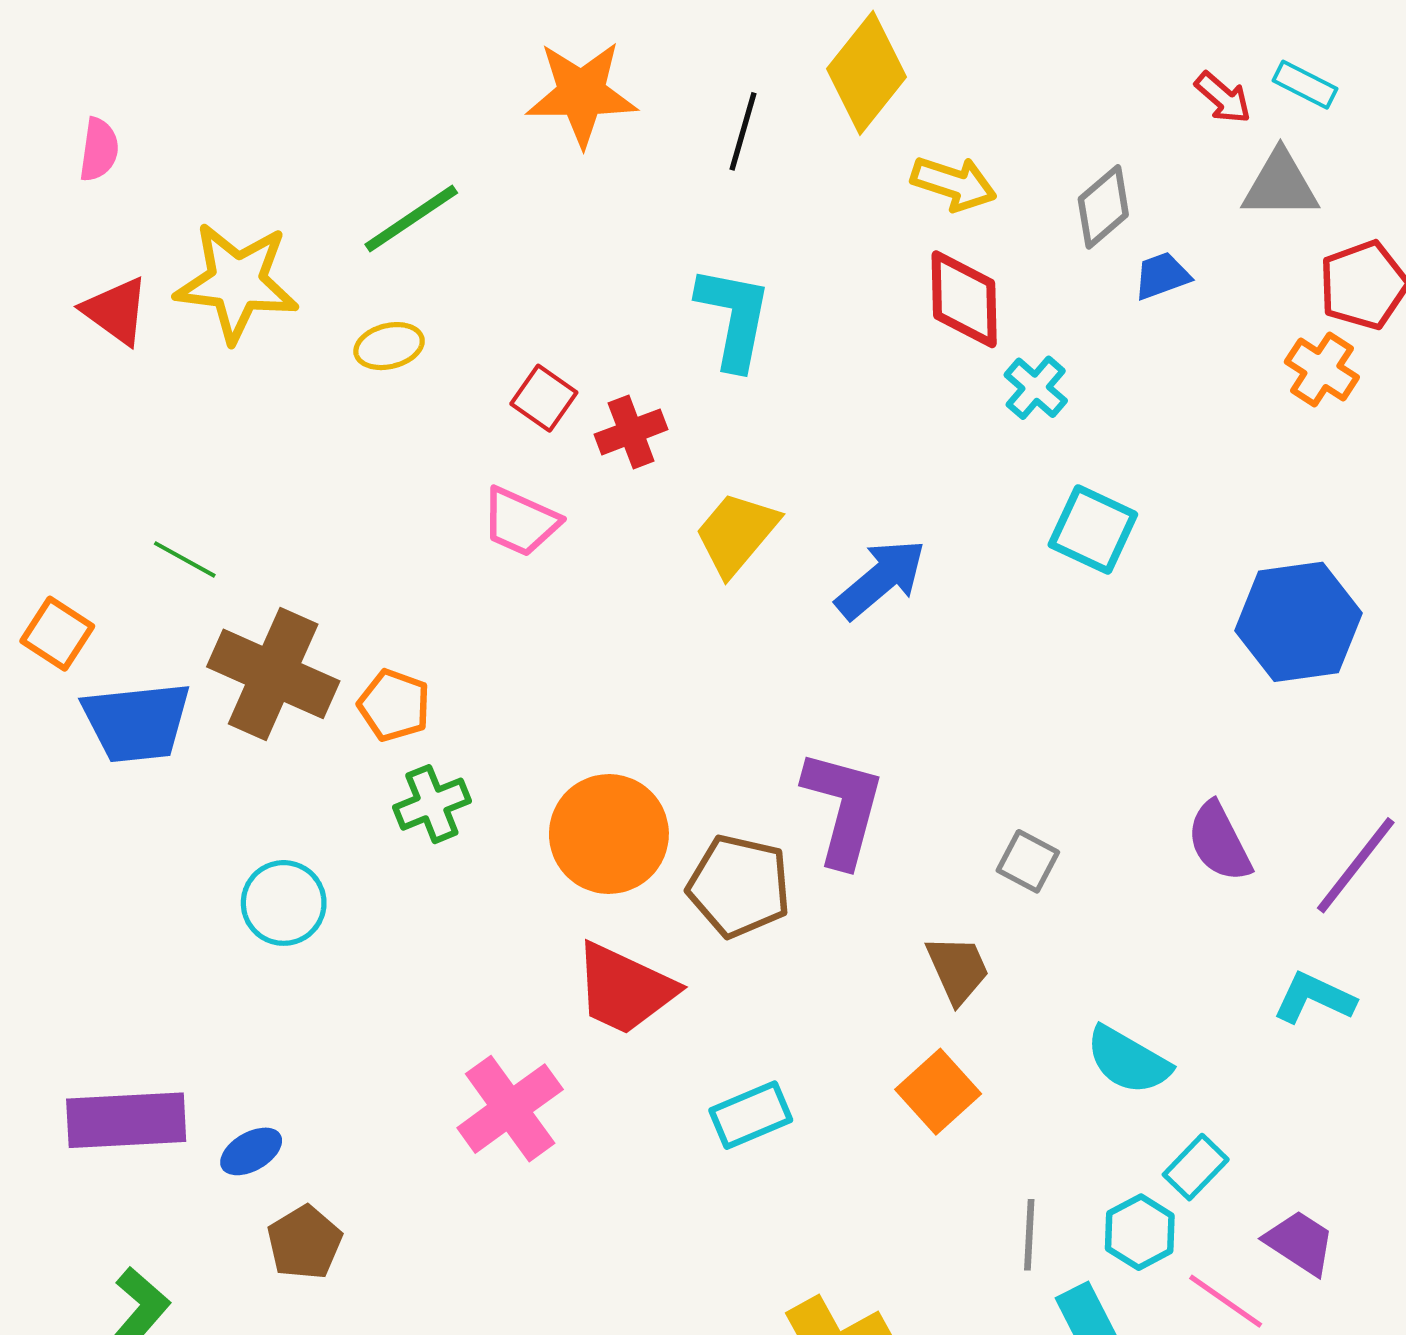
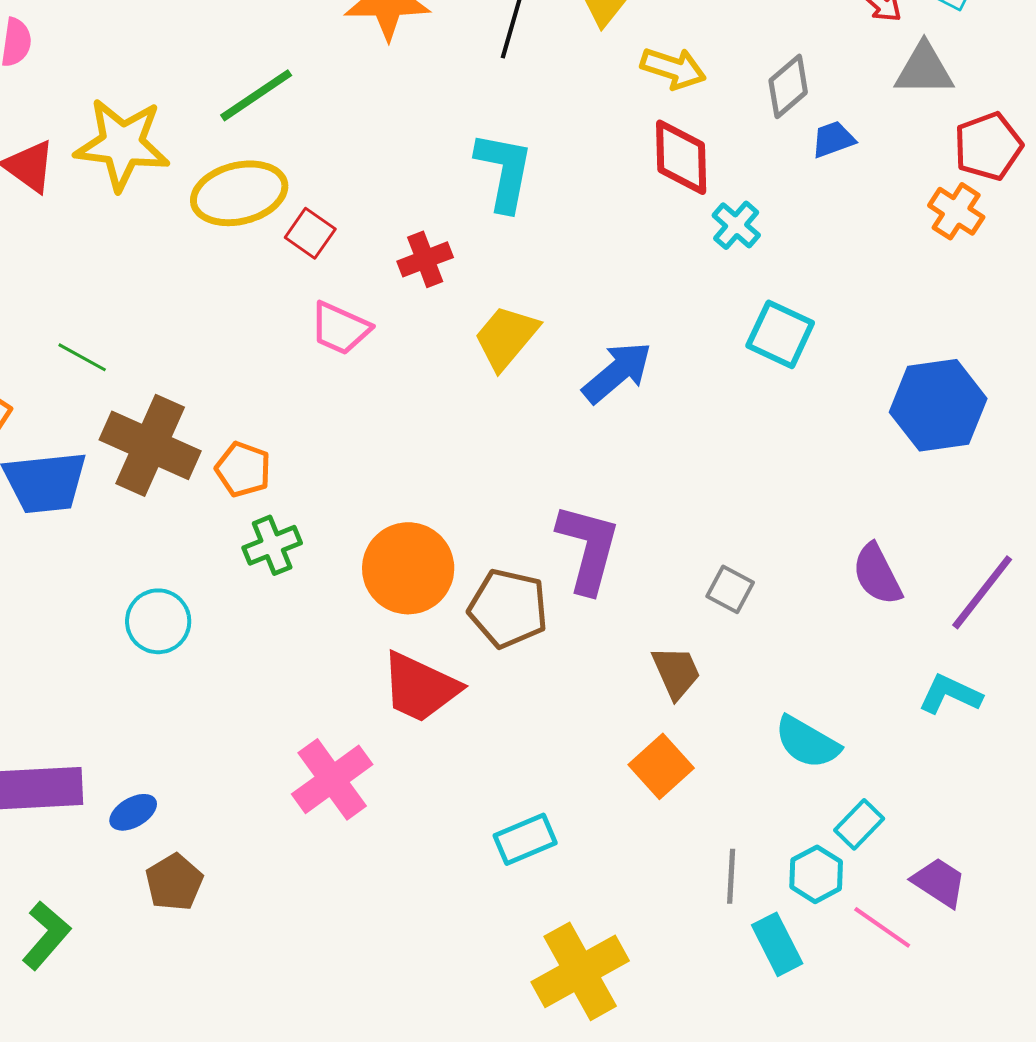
yellow ellipse: (389, 346) -> (239, 193), size x1.8
red square: (544, 398) -> (310, 233), moved
cyan rectangle: (751, 1115) -> (525, 839), moved

